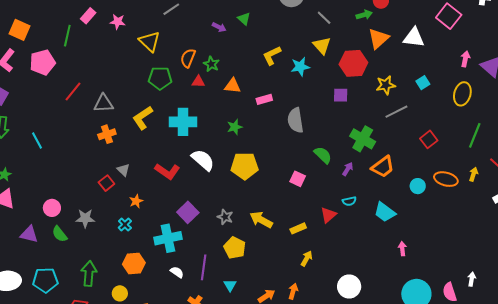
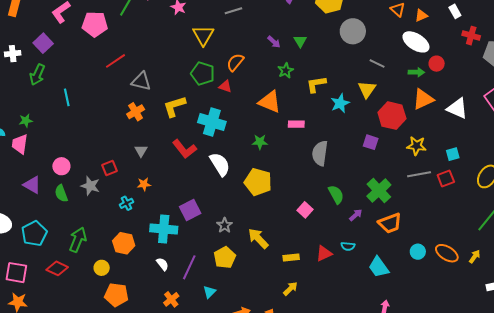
gray line: (324, 18) -> (377, 63), turned -35
green star: (211, 64) -> (286, 70), moved
cyan star: (300, 67) -> (340, 103), turned -30
red triangle: (198, 82) -> (225, 86), moved
orange triangle: (232, 86) -> (270, 102), size x1.4
orange cross: (107, 134) -> (136, 112), turned -30
red square: (429, 139) -> (446, 179), moved
red L-shape: (167, 171) -> (184, 149), moved
red square: (106, 183) -> (110, 168), moved
cyan pentagon: (45, 280) -> (34, 233), turned 30

